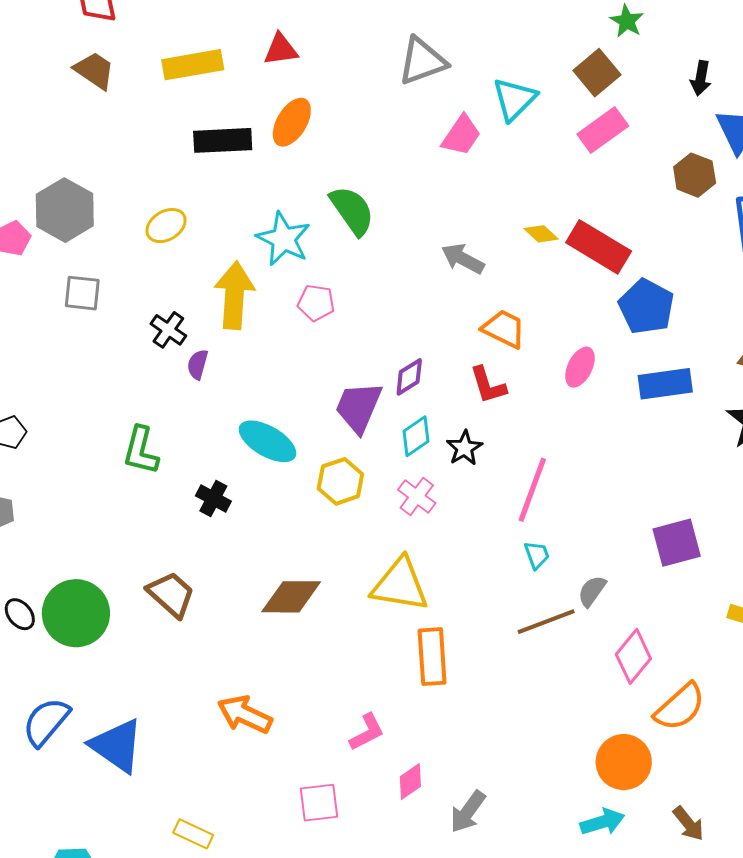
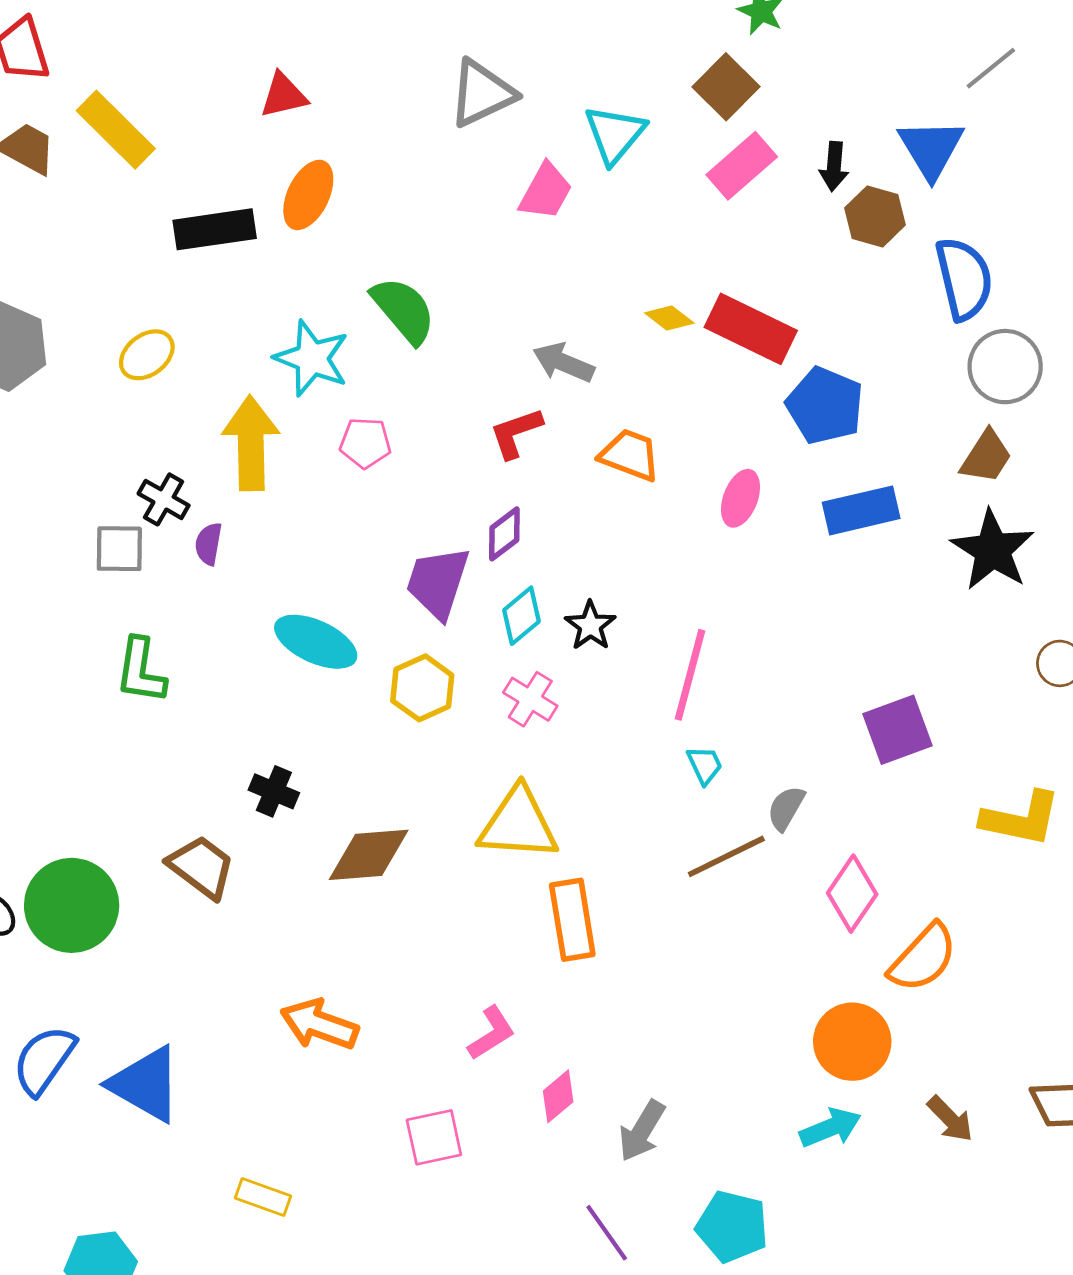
yellow rectangle: (193, 65) -> (116, 130), moved, turned 60
black arrow: (701, 78) -> (834, 166), moved
gray square: (82, 293) -> (119, 549), moved
red L-shape: (488, 385) -> (516, 433), moved, turned 93
black cross: (213, 498) -> (274, 791), moved

